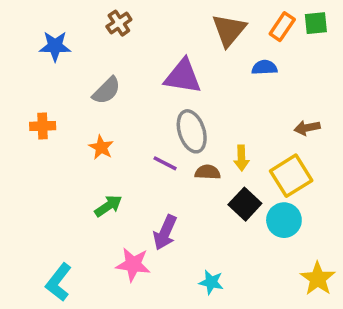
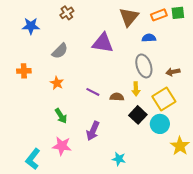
orange rectangle: (282, 27) -> (159, 15), turned 35
gray ellipse: (192, 131) -> (144, 66), moved
green arrow: (108, 206) -> (61, 116), turned 91
pink star: (133, 264) -> (62, 146), moved
yellow star: (318, 279) -> (180, 146), moved

